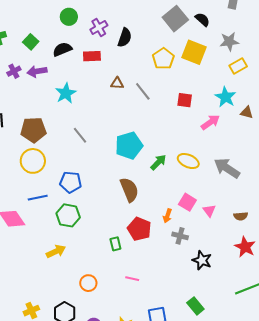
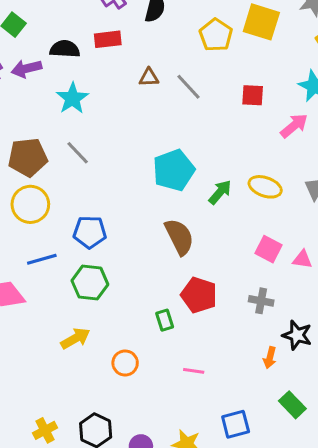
black semicircle: (62, 49) -> (65, 49), moved, turned 30
gray line: (80, 135) -> (78, 153), moved
pink triangle: (209, 211) -> (302, 259), turned -40
orange arrow: (167, 216) -> (270, 358), moved
orange circle: (88, 283) -> (125, 363), moved

